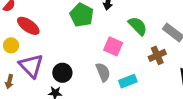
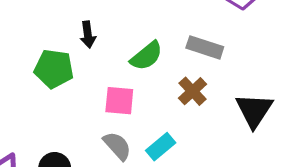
green semicircle: (138, 26) -> (146, 56), turned 115

